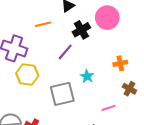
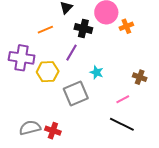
black cross: (81, 30) -> (83, 28), turned -36
orange cross: (120, 63) -> (126, 26), moved
yellow hexagon: (27, 75) -> (48, 72), moved

